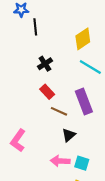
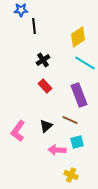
brown line: (59, 111) -> (70, 120), moved
black triangle: (69, 135) -> (46, 126), moved
cyan square: (82, 163) -> (77, 142), moved, turned -32

